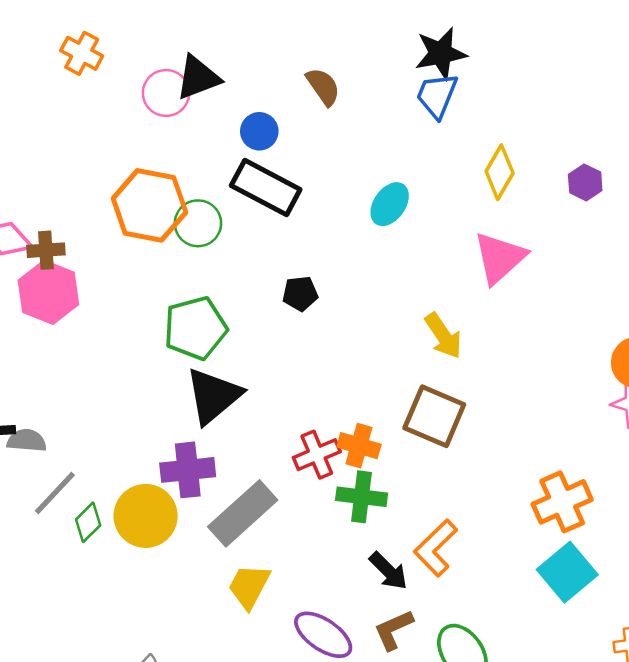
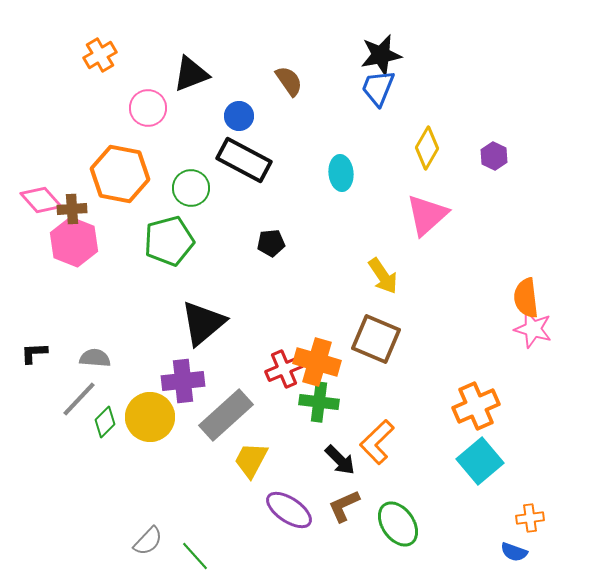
orange cross: (82, 53) -> (100, 55), turned 32
pink circle: (166, 93) -> (148, 108), moved
cyan ellipse: (390, 204) -> (341, 173), turned -40
orange hexagon: (149, 205) -> (120, 174), moved
green pentagon: (195, 328) -> (169, 241), moved
gray semicircle: (27, 441) -> (95, 358), moved
orange cross: (359, 446) -> (317, 362), size x1.4
yellow trapezoid: (249, 586) -> (251, 460), moved

